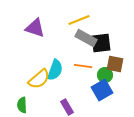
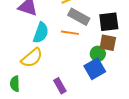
black square: (101, 43) -> (109, 22), moved
orange line: (83, 66) -> (70, 33), moved
cyan semicircle: (55, 70) -> (41, 33), moved

